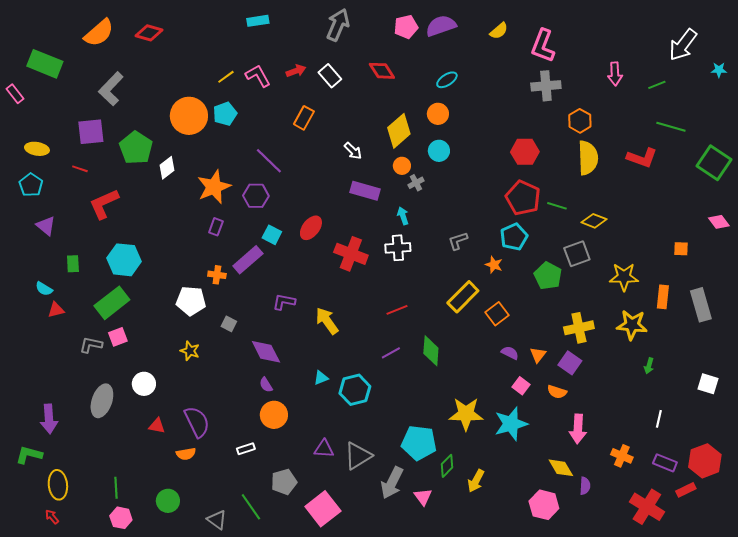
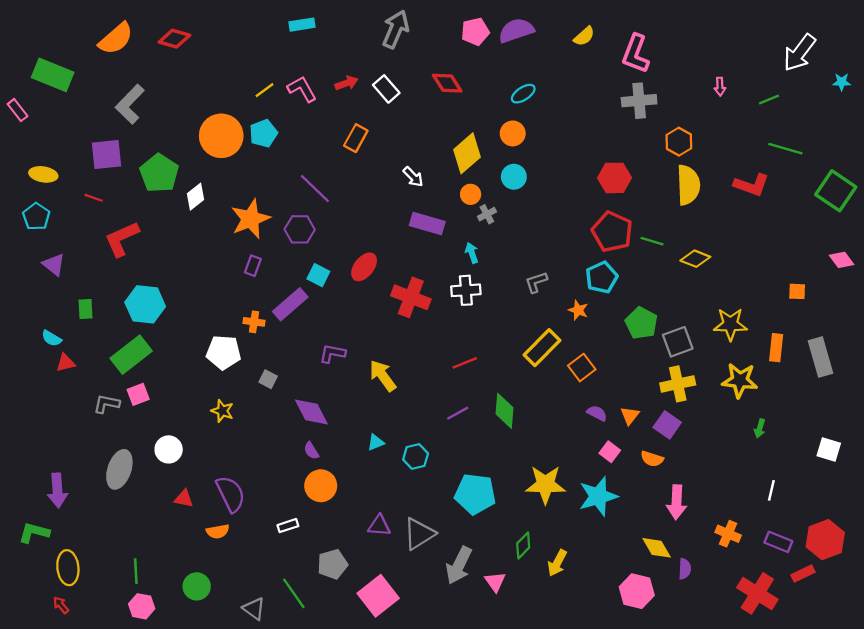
pink arrow: (615, 74) -> (720, 87), size x0.7
gray square: (577, 254) -> (678, 342), moved
cyan hexagon: (355, 390) -> (416, 456), size x0.7
cyan pentagon: (419, 443) -> (475, 494), moved

